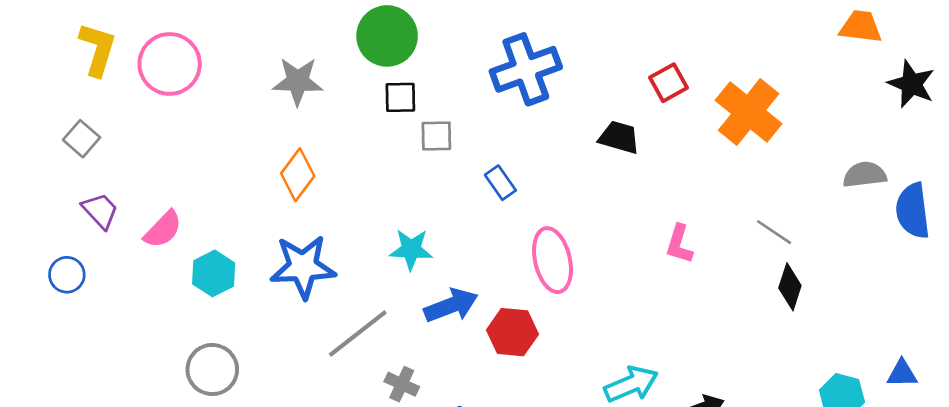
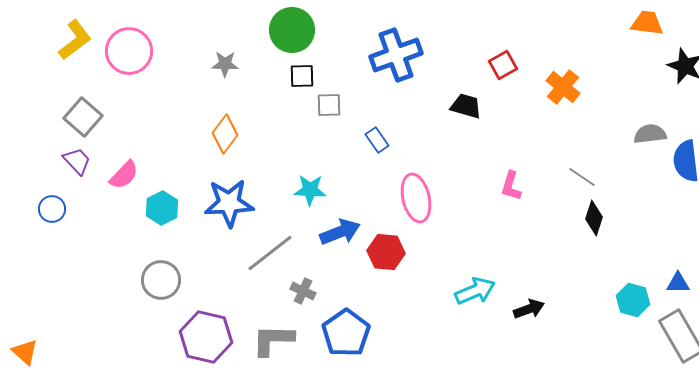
yellow L-shape: (98, 49) -> (75, 40), turned 36
gray star: (298, 81) -> (225, 64), size x0.7
orange cross: (749, 112) -> (563, 87), size x0.7
gray square: (82, 139) -> (83, 117), moved, size x1.4

